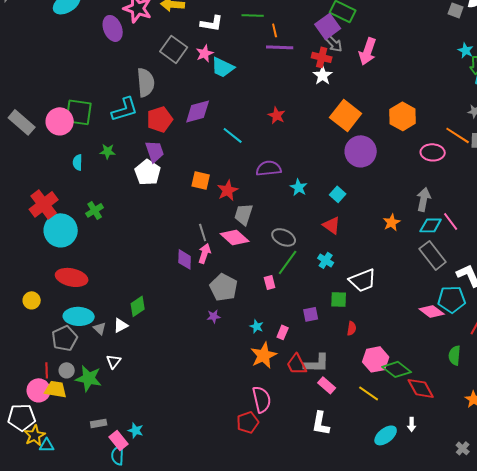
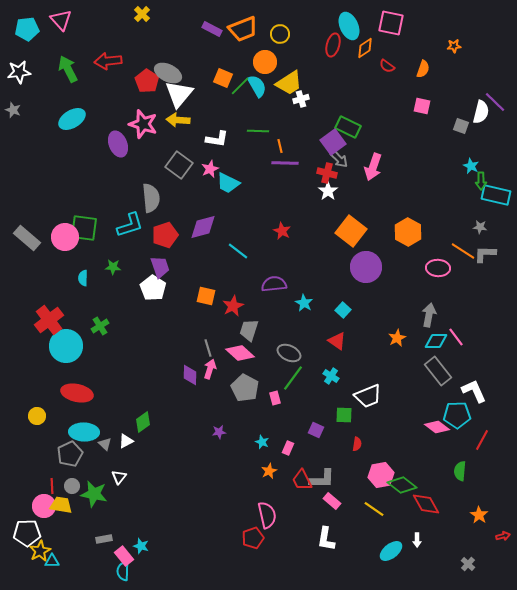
gray pentagon: (224, 287) -> (245, 388), moved
purple square: (311, 314) -> (316, 430), turned 35
orange star: (264, 355) -> (269, 471), size x0.6

